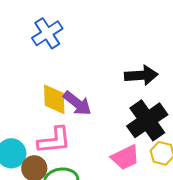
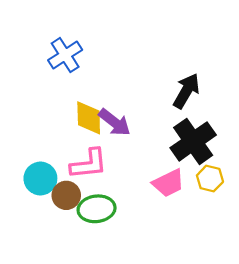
blue cross: (47, 33) -> (65, 55), moved
black arrow: (141, 75) -> (186, 91), turned -56

